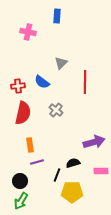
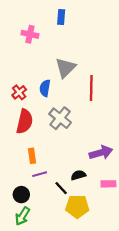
gray triangle: (61, 63) -> (65, 68), size x1.5
blue semicircle: (42, 82) -> (45, 88), turned 63
red cross: (18, 86) -> (19, 92), turned -32
gray cross: (56, 110) -> (60, 118), size x1.5
black line: (57, 175) -> (61, 188), turned -64

